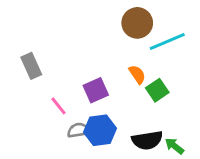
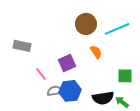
brown circle: (137, 23) -> (86, 24), moved
gray rectangle: (31, 66) -> (22, 46), turned -54
green square: (157, 90) -> (125, 76), moved, turned 35

